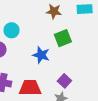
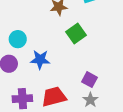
blue star: (41, 55) -> (40, 60), moved

